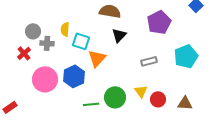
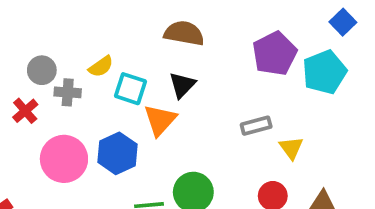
yellow semicircle: (65, 29) -> (101, 67), turned -128
black triangle: (119, 35) -> (182, 85), moved
cyan pentagon: (186, 56) -> (324, 72), moved
yellow triangle: (141, 91) -> (291, 148), moved

